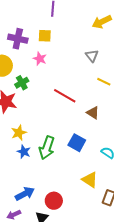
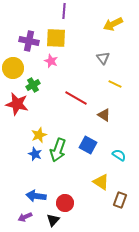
yellow square: (45, 36) -> (56, 38), size x1.5
yellow star: (19, 133) -> (39, 135), moved
blue arrow: (25, 194) -> (36, 196), turned -144

